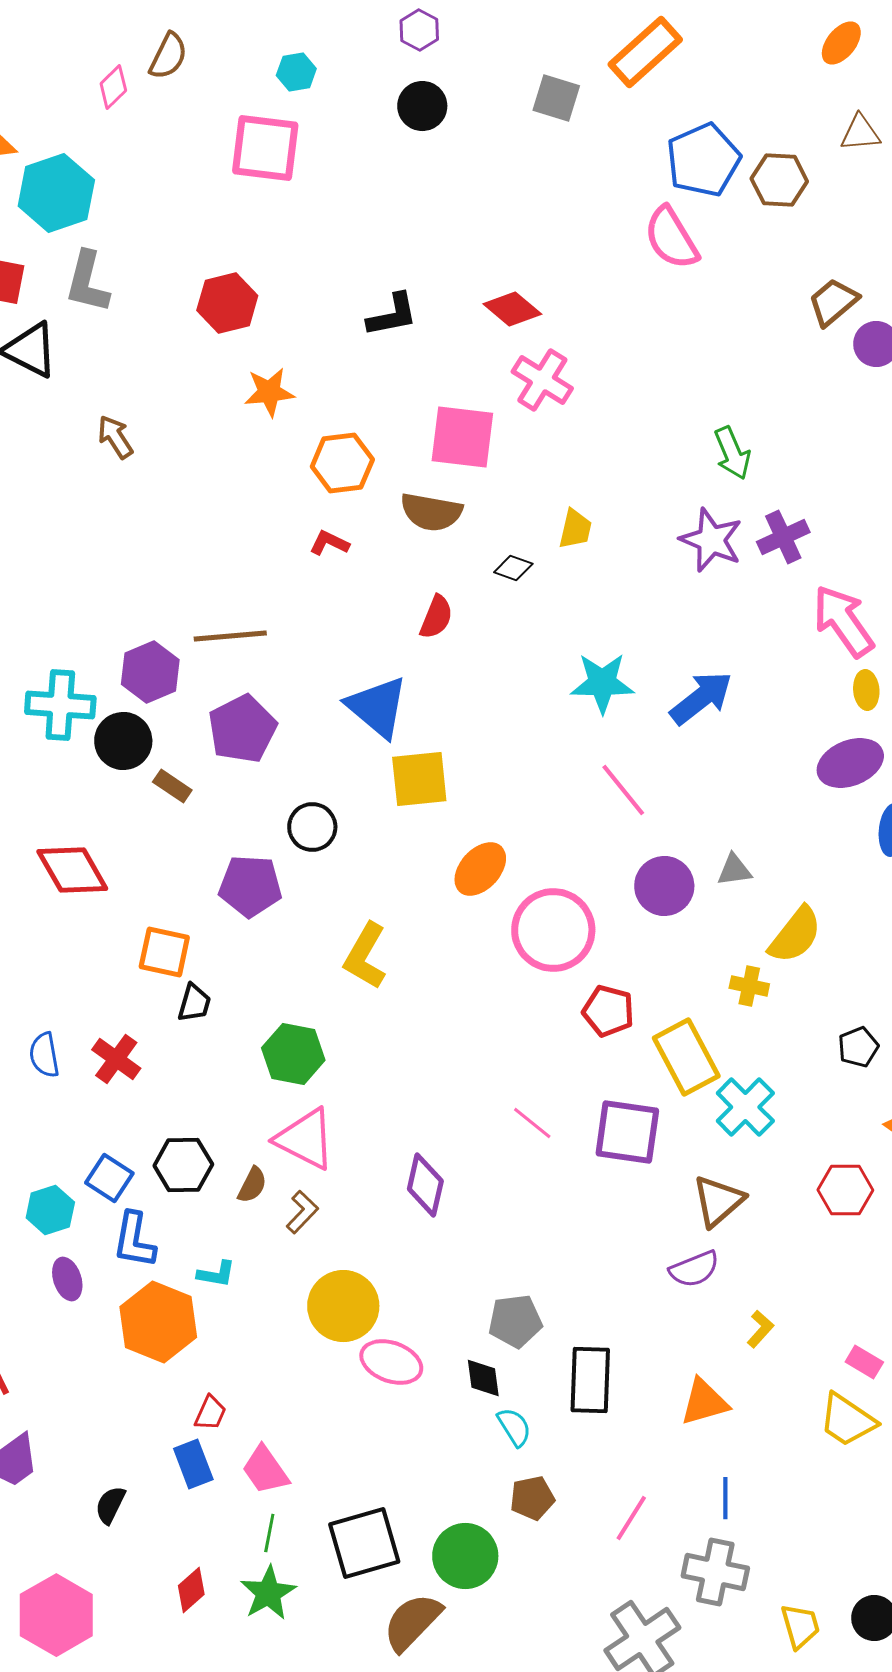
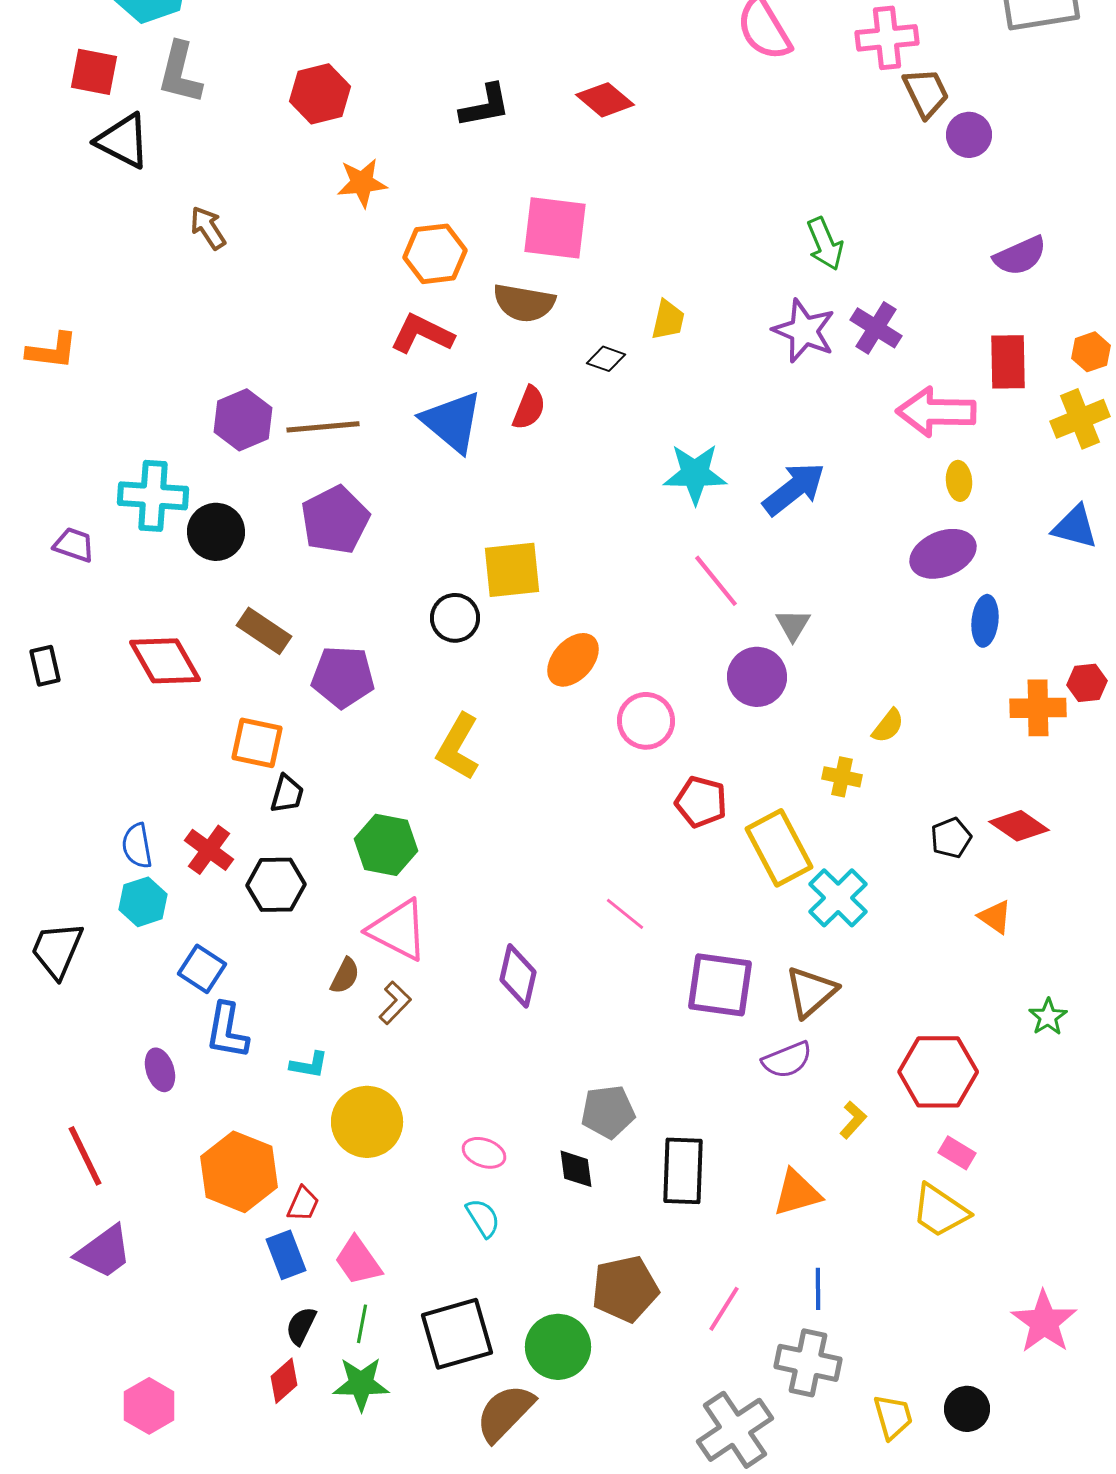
brown trapezoid: (833, 302) -> (926, 93), turned 104
pink cross: (542, 380) -> (887, 38), moved, turned -38
purple cross: (783, 537) -> (876, 328), turned -33
red L-shape: (329, 543) -> (422, 334), size x1.6
pink arrow: (843, 621) -> (936, 412), turned -54
purple hexagon: (150, 672) -> (243, 420), moved
blue triangle: (377, 707) -> (452, 422), moved
brown rectangle: (172, 786) -> (264, 631), moved, size x1.4
black circle: (312, 827) -> (455, 618), moved
gray triangle: (734, 870) -> (793, 625), moved, turned -51
pink circle: (553, 930) -> (646, 721), size x0.7
yellow semicircle: (795, 935) -> (888, 726), size x0.6
purple square: (627, 1132) -> (720, 985), moved
black hexagon: (183, 1165) -> (276, 885), moved
red hexagon: (845, 1190) -> (938, 1072), moved, size x1.4
cyan hexagon: (50, 1210) -> (143, 902), moved
yellow circle: (343, 1306) -> (367, 1122), moved
orange hexagon: (158, 1322) -> (239, 1172), moved
pink ellipse: (391, 1362) -> (484, 1153), size x0.7
cyan semicircle: (514, 1427) -> (483, 1218), moved
brown pentagon: (532, 1498) -> (625, 1289), size x1.5
black semicircle: (110, 1505) -> (301, 1326), moved
green star: (268, 1593) -> (361, 1384), turned 30
pink hexagon: (56, 1615) -> (149, 1406), size x0.7

